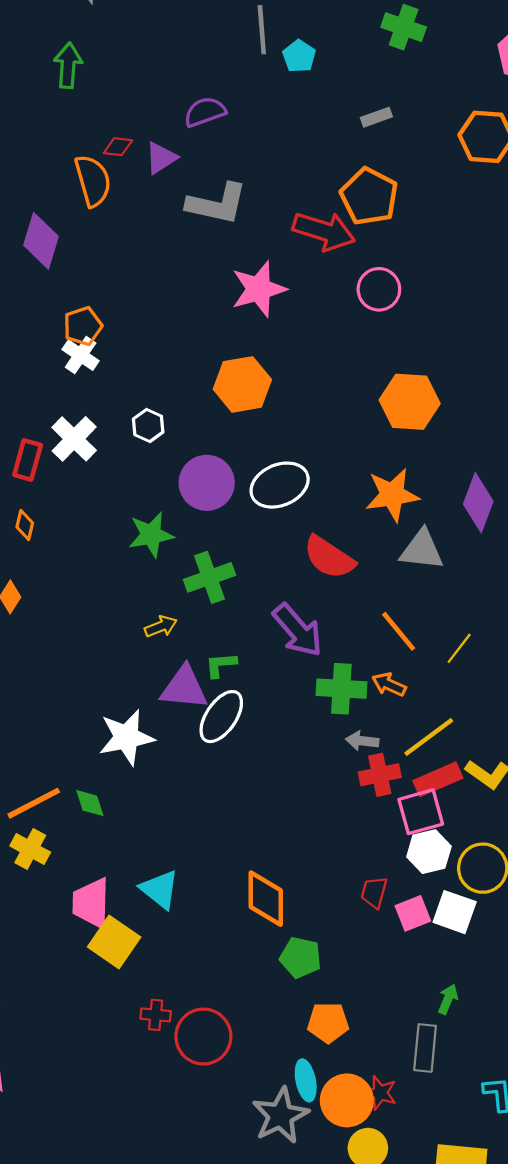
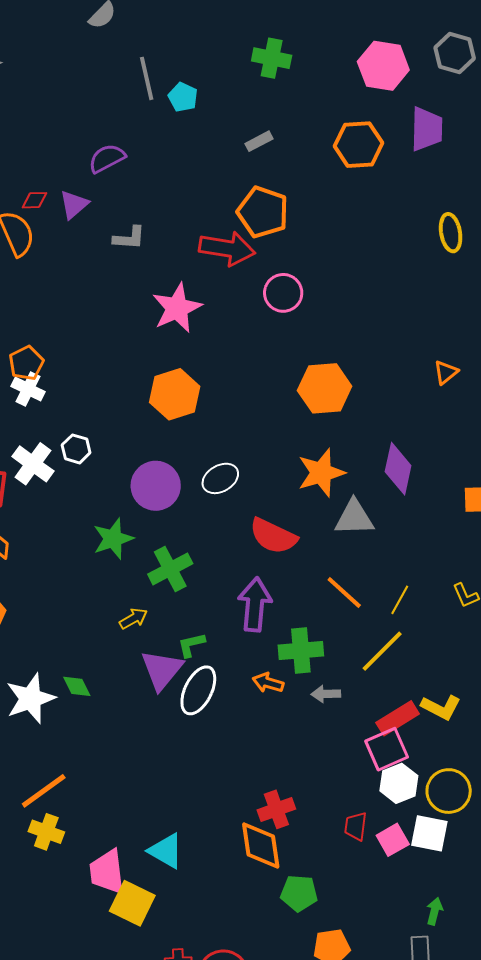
gray L-shape: (217, 204) -> (129, 238), size x0.6
white hexagon: (148, 425) -> (76, 449), moved
white ellipse: (280, 485) -> (220, 478), size x0.7
purple arrow: (298, 630) -> (255, 604), turned -126
orange arrow: (389, 684) -> (268, 683), moved
purple triangle: (184, 688) -> (162, 670), turned -48
white star: (126, 737) -> (31, 699), moved
yellow line: (429, 737) -> (382, 651), moved
red cross: (380, 775) -> (276, 809), moved
green diamond: (90, 803) -> (77, 686), moved

